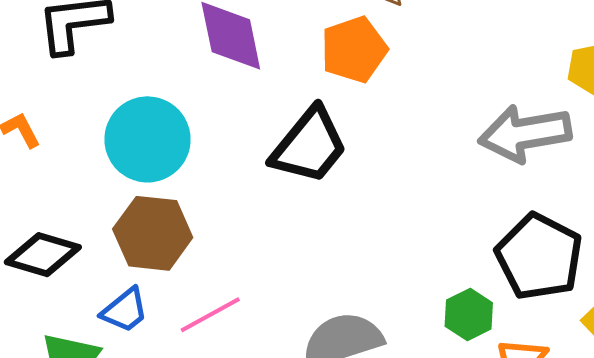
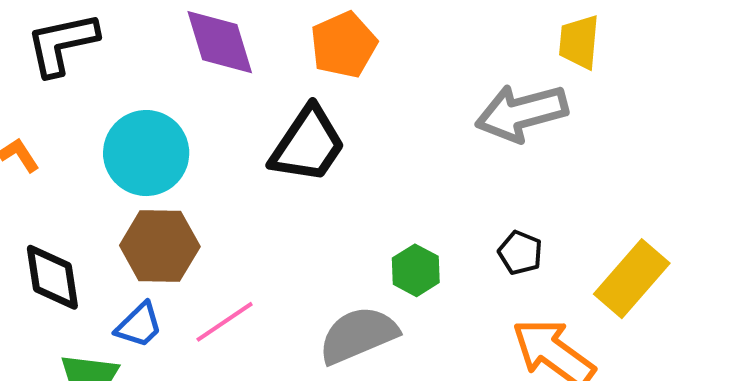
black diamond: (43, 255) -> (52, 277), turned 70
black pentagon: (539, 257) -> (520, 253), moved, size x0.5
green hexagon: (469, 315) -> (416, 270), moved

